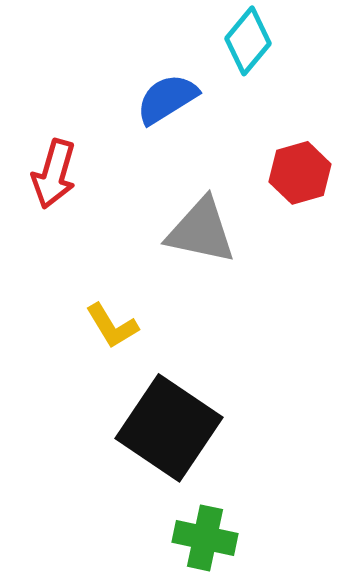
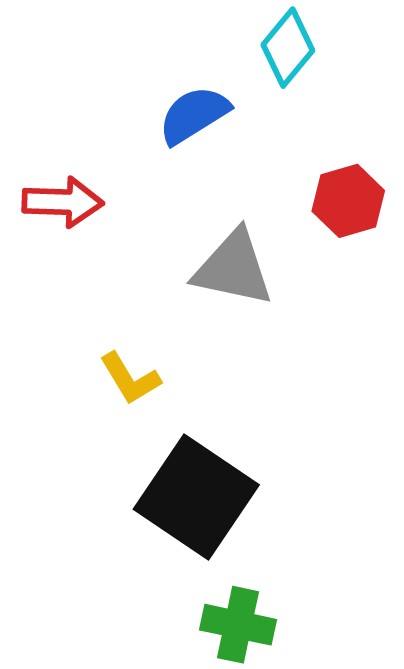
red arrow: (54, 174) -> (63, 202), turned -104

